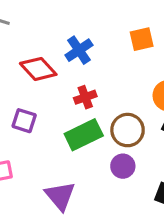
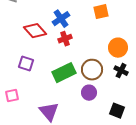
red cross: (85, 97) -> (65, 39), moved

